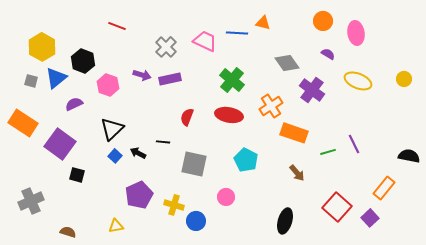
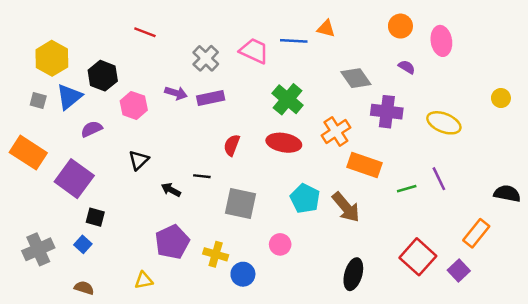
yellow ellipse: (358, 81) -> (444, 123), moved
purple cross: (312, 90) -> (387, 112), turned -30
black triangle: (112, 129) -> (139, 160), size x0.7
blue square: (115, 156) -> (83, 244), moved
brown arrow: (297, 173) -> (346, 207), moved, size x1.5

